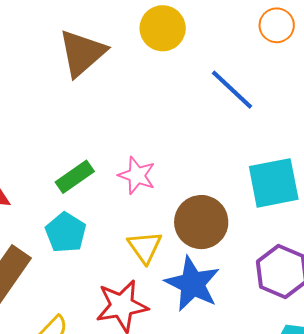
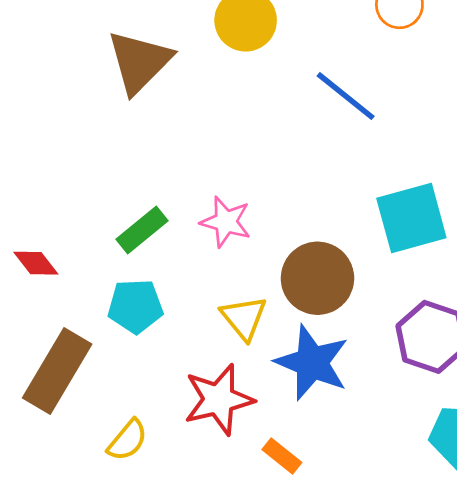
cyan pentagon: (66, 233) -> (135, 306), turned -30

